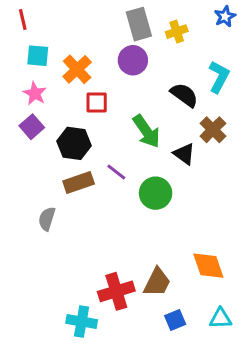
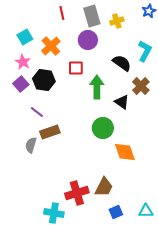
red line: (23, 19) -> (62, 13), moved
cyan square: (38, 56) -> (25, 37), turned -35
red square: (97, 103) -> (76, 68), moved
green arrow: (146, 131) -> (97, 87), turned -145
black hexagon: (74, 143) -> (44, 80), moved
purple line: (116, 172) -> (37, 112), moved
brown rectangle: (79, 183) -> (50, 132), moved
orange diamond: (208, 266) -> (125, 152), moved

